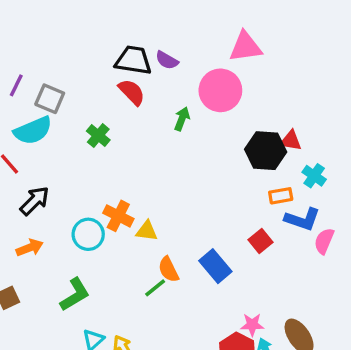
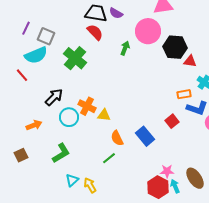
green cross: (98, 136) -> (75, 58), size x1.6
black hexagon: (266, 151) -> (175, 47), moved
black arrow: (35, 201) -> (54, 97), moved
green line: (155, 288) -> (109, 158), moved

